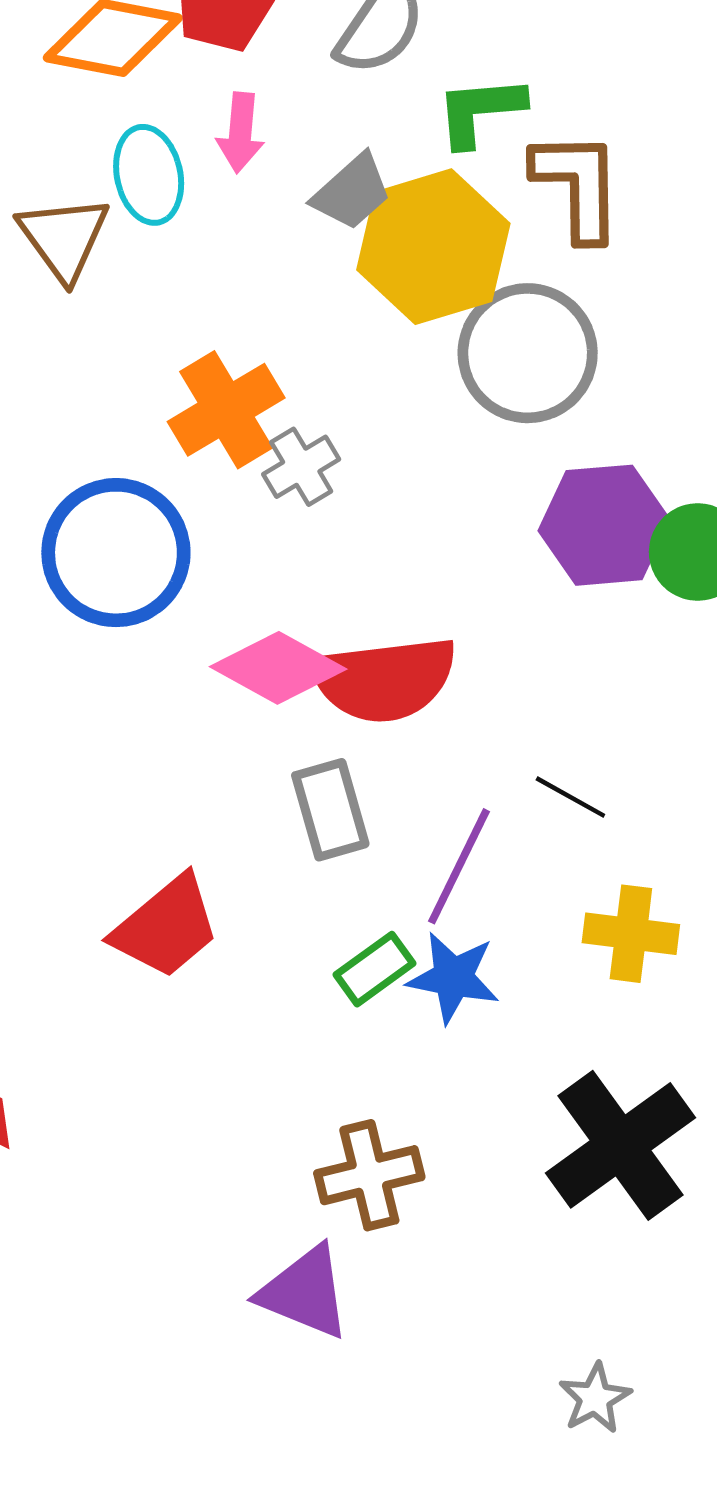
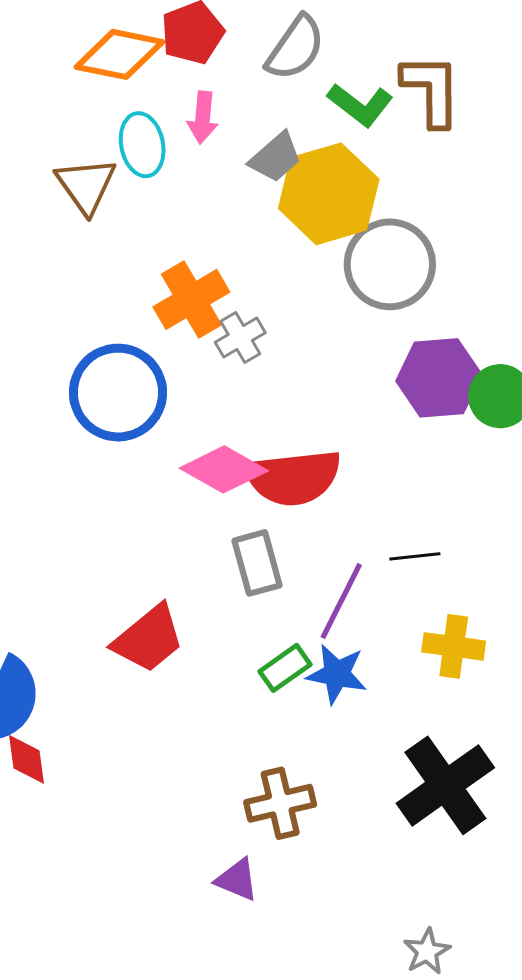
green L-shape: (480, 111) -> (360, 105), turned -138
brown L-shape: (578, 186) -> (431, 90), moved
black line: (570, 797) -> (415, 556), turned -36
purple triangle: (305, 1292) -> (237, 880), size x0.7

